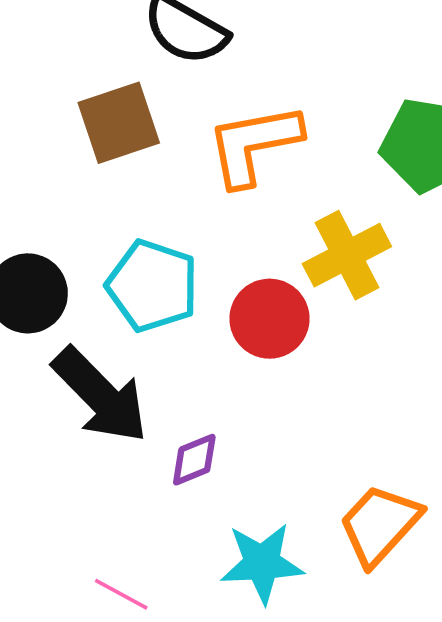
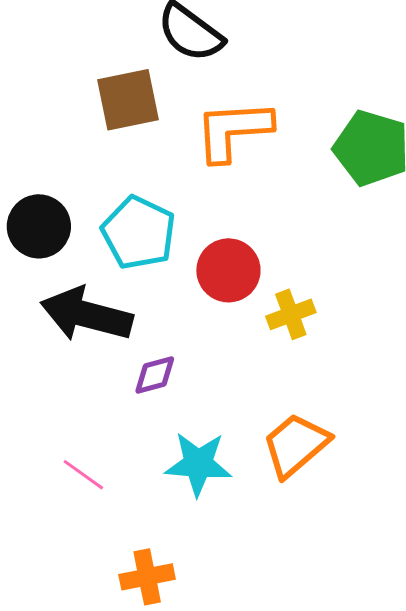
yellow cross: (347, 255) -> (291, 314), moved, size x0.7
black arrow: (100, 395) -> (86, 315), turned 142

